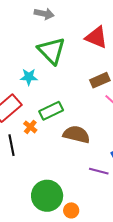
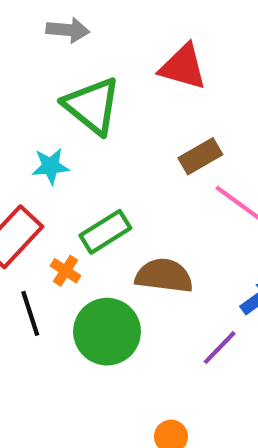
purple line: (99, 171) -> (220, 348), turned -54
green circle: (47, 196) -> (107, 332), moved

